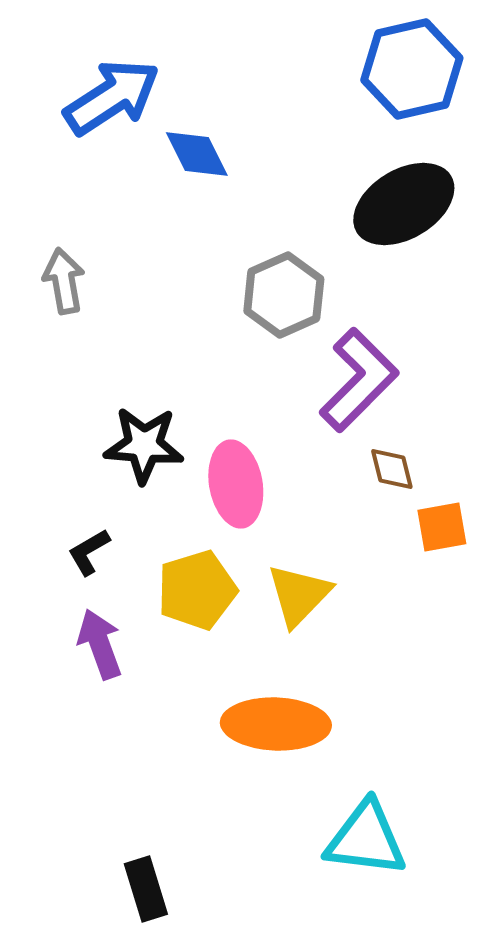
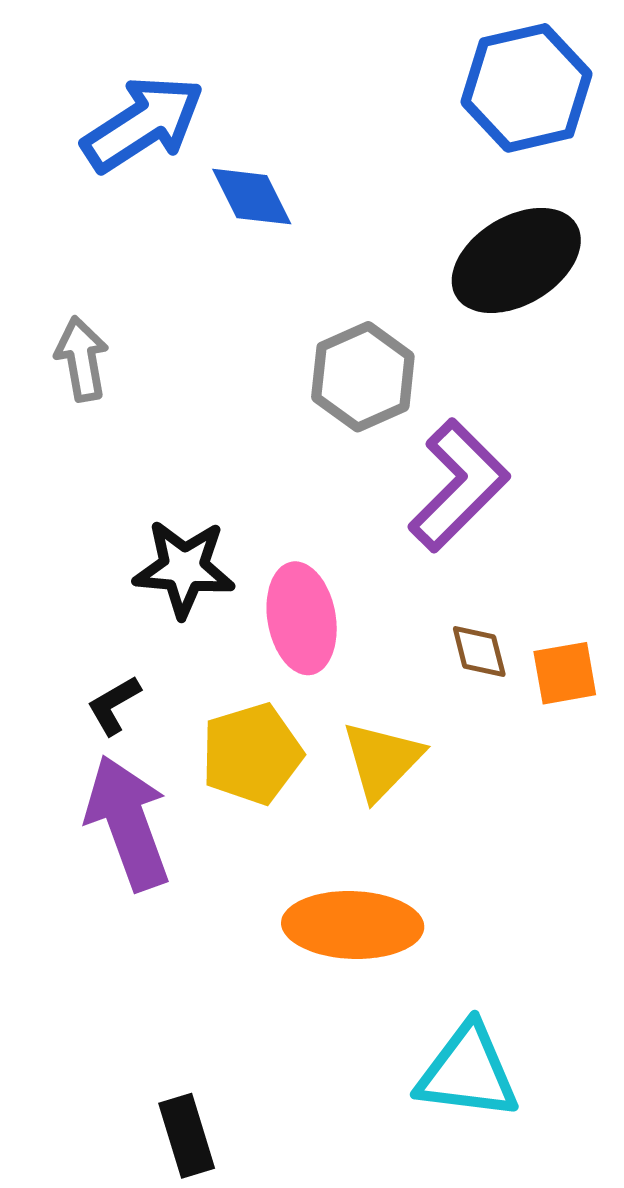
brown diamond: (392, 469) -> (479, 652), moved
purple arrow: (100, 644) -> (128, 823), size x1.5

